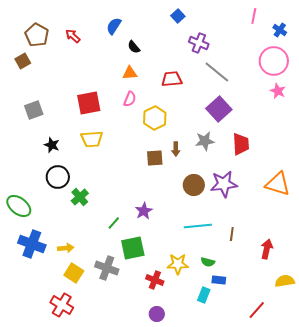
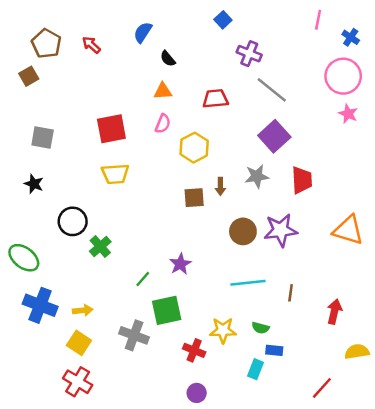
gray square: (34, 110) -> (43, 138), turned 30
black star: (52, 145) -> (34, 184), moved
yellow square: (74, 273) -> (79, 343), moved

